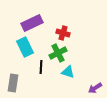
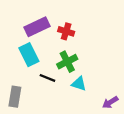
red cross: (63, 33) -> (66, 31), moved
black line: (41, 67) -> (47, 78), turned -72

